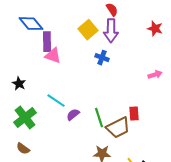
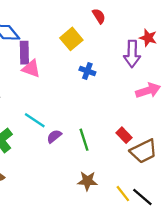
purple arrow: (111, 31) -> (132, 54), moved
pink arrow: (155, 75) -> (148, 90), size x1.5
red rectangle: (134, 114) -> (124, 135), turned -40
brown trapezoid: (118, 128) -> (144, 151), moved

